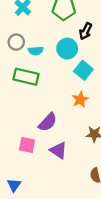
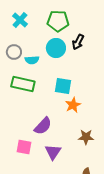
cyan circle: (67, 49) -> (56, 48), moved
cyan square: (83, 70) -> (63, 86), moved, turned -30
purple triangle: (58, 150) -> (53, 152), turned 30

